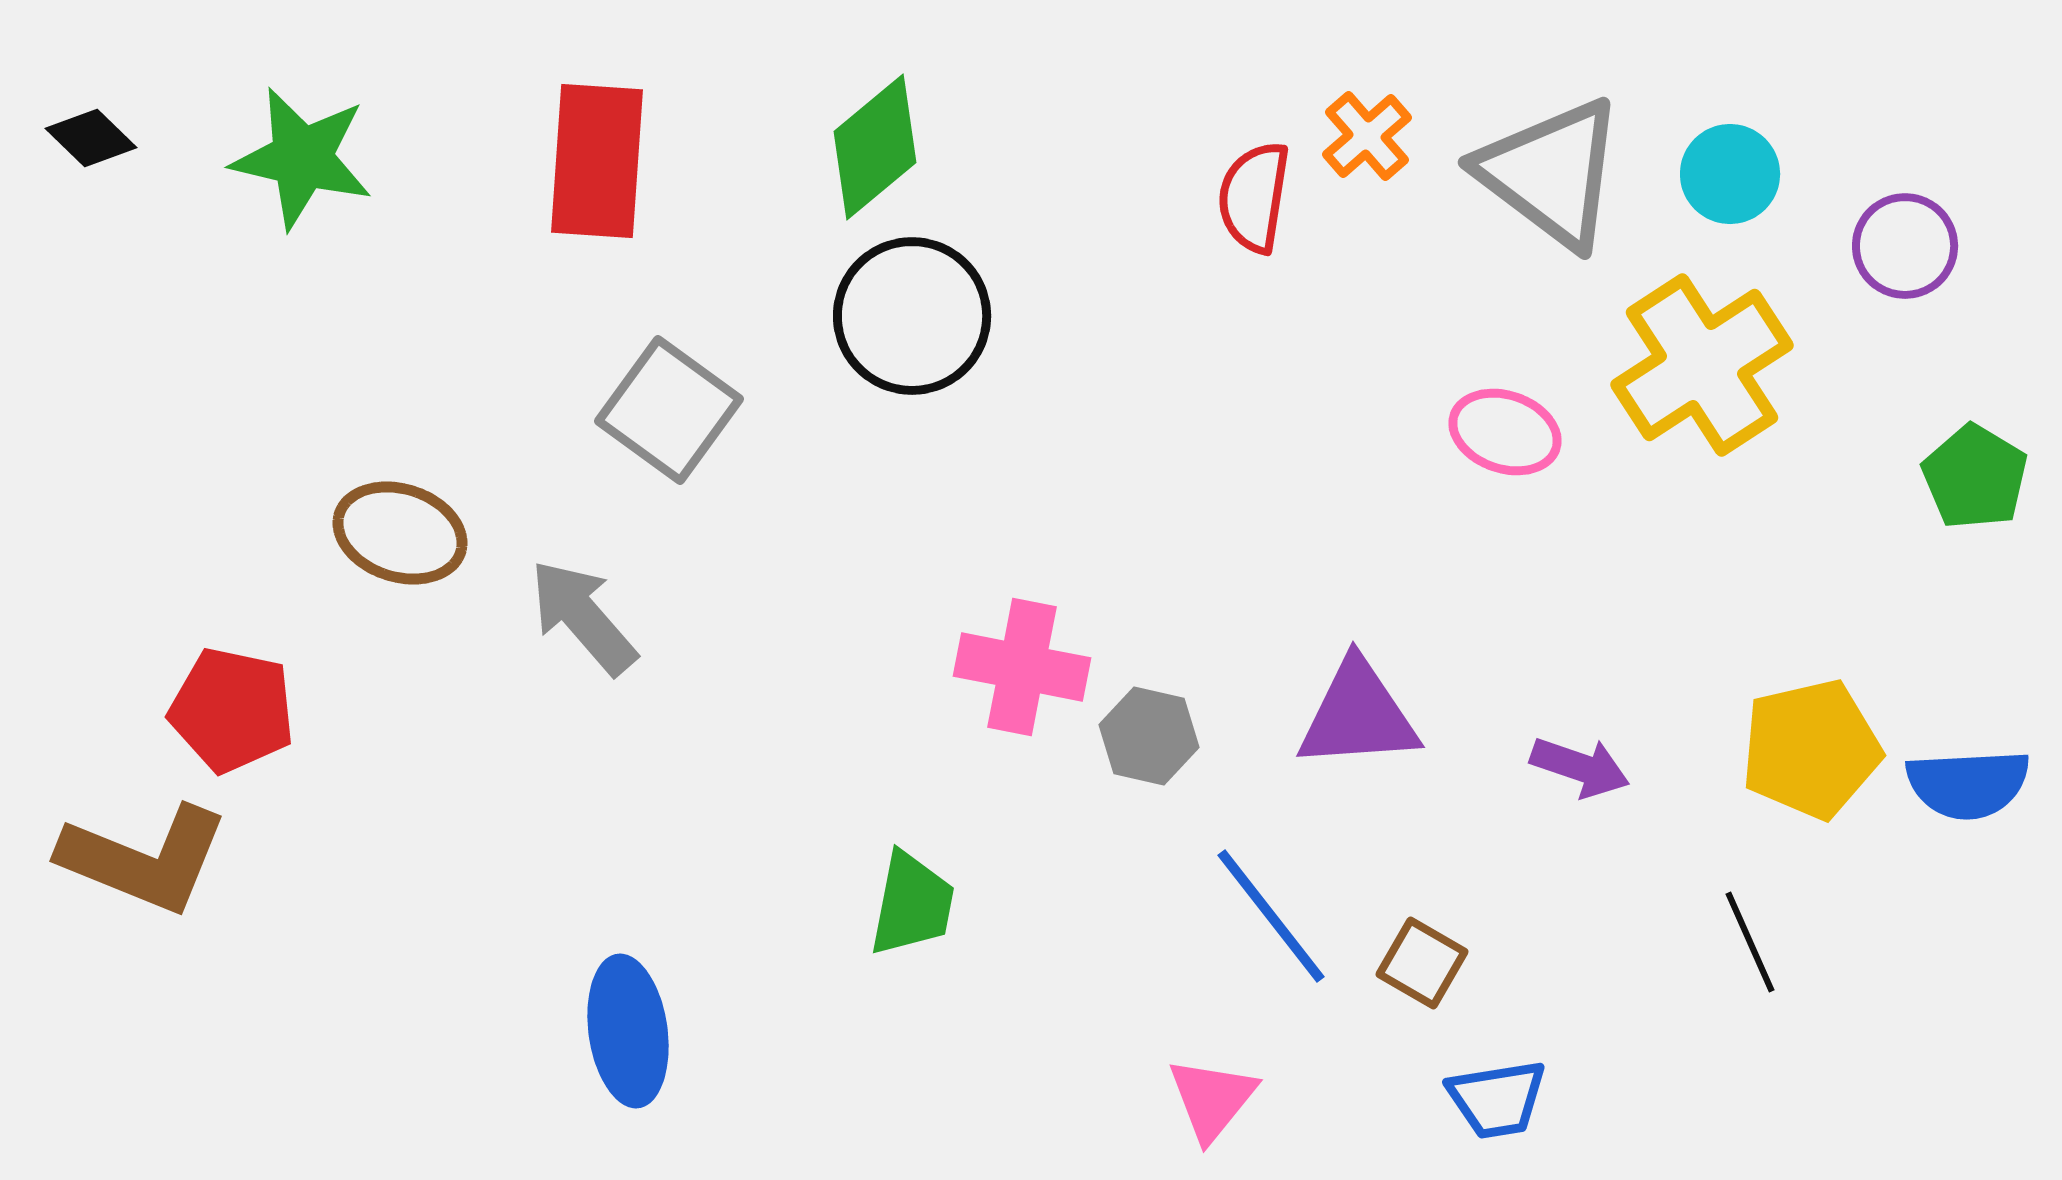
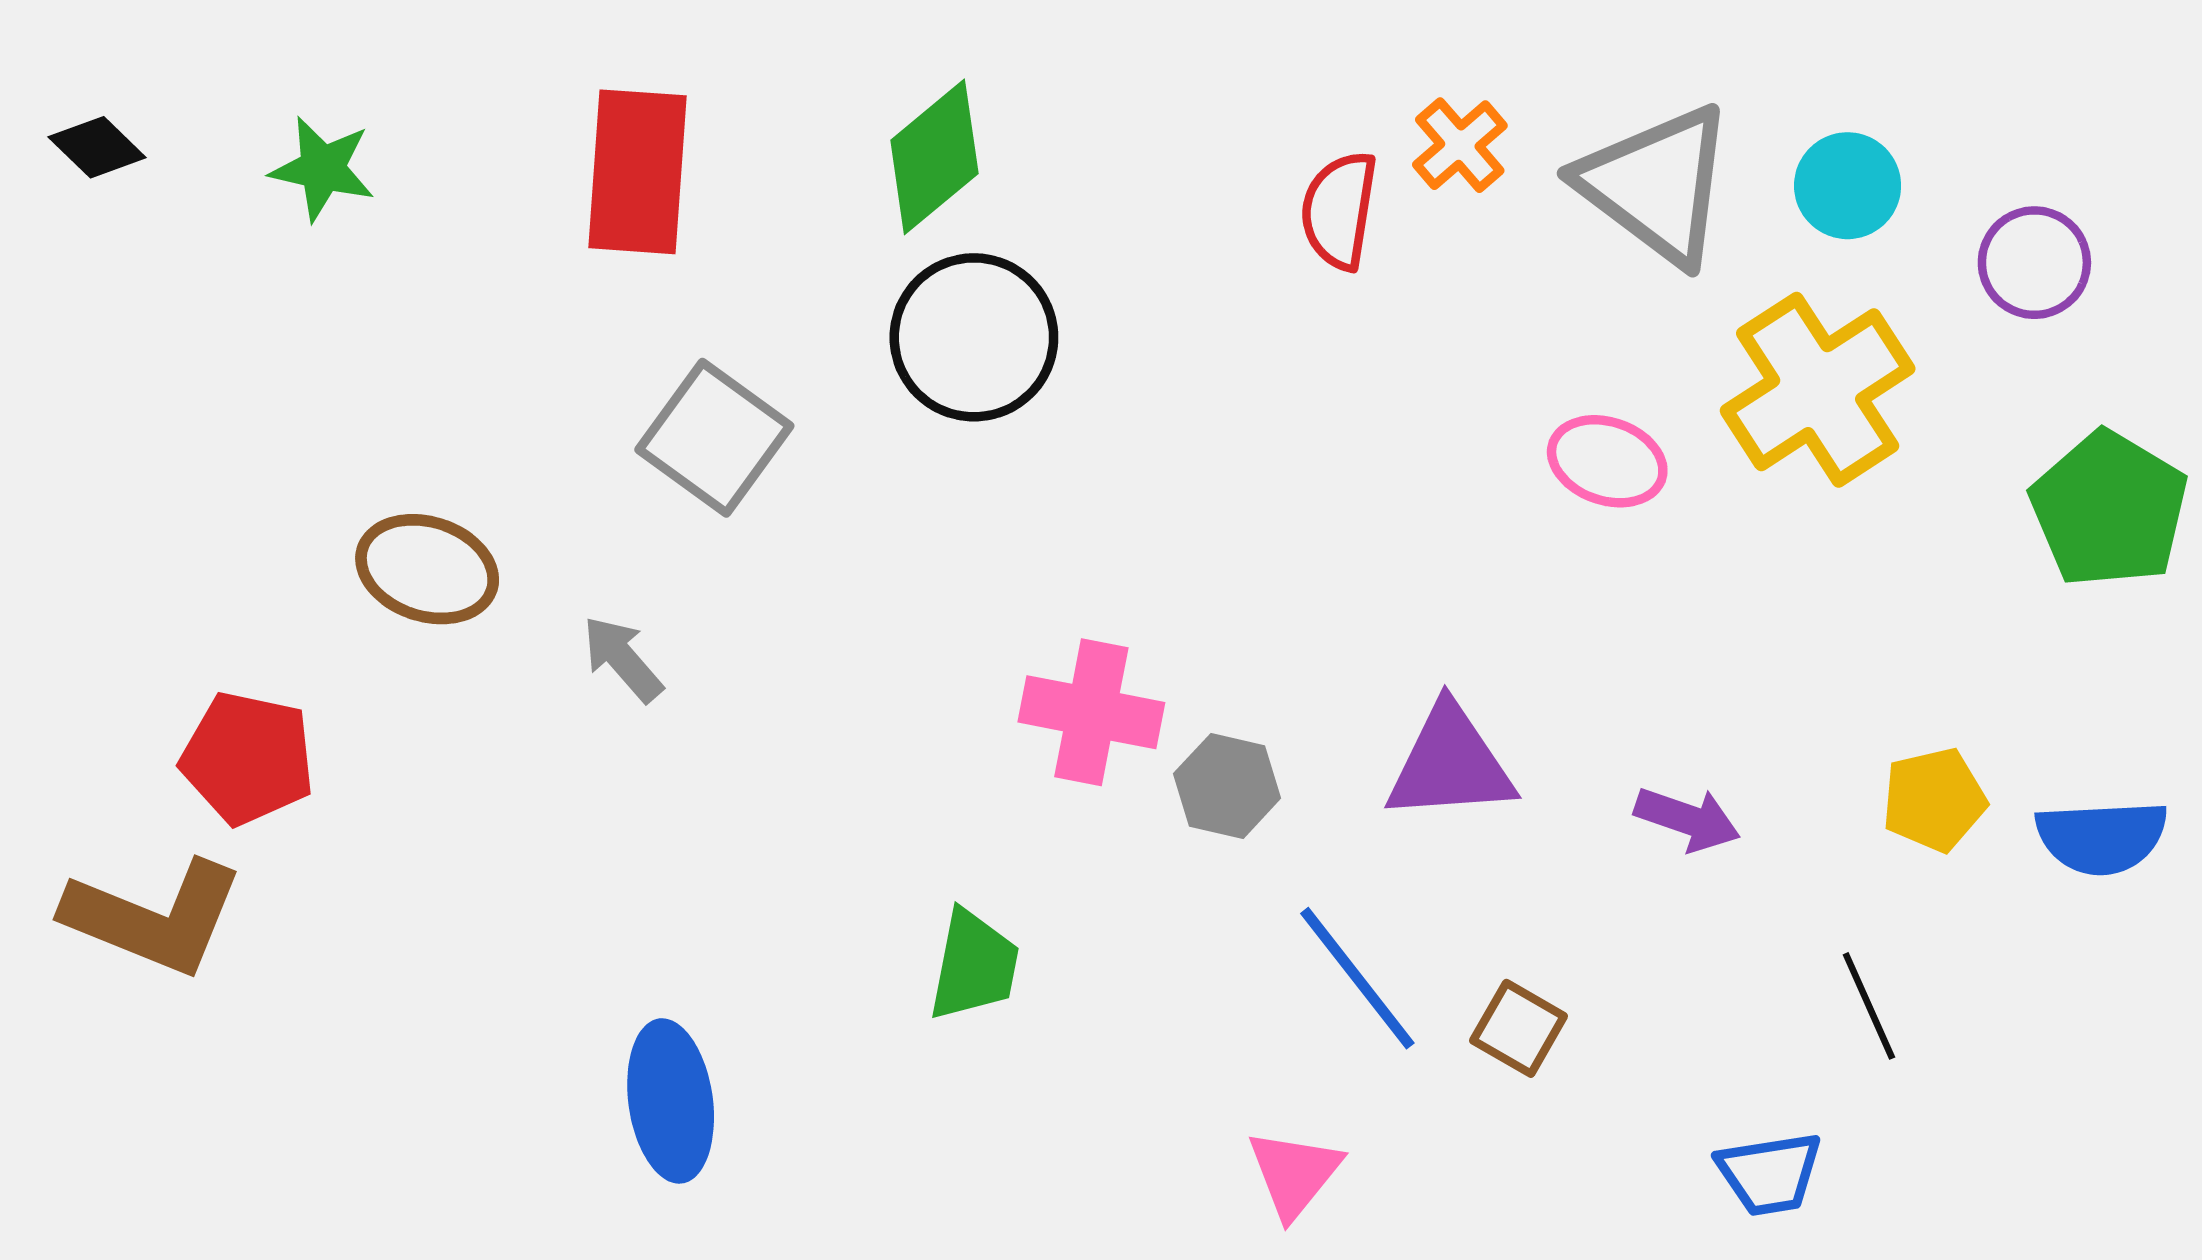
green star: (302, 158) -> (322, 169), size x0.7
green pentagon: (1975, 477) -> (2109, 509), size x1.4
gray arrow: (583, 617) -> (623, 659), size x0.7
yellow pentagon: (1811, 749) -> (1934, 800), size x0.7
blue trapezoid: (1497, 1099) -> (1770, 1174), moved

